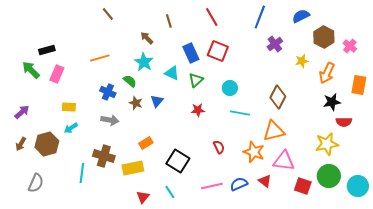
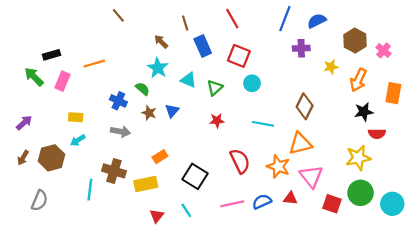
blue semicircle: (301, 16) -> (317, 21), moved
purple cross: (275, 44) -> (301, 48), turned 35
blue rectangle: (191, 53) -> (203, 46), moved
orange line: (100, 58) -> (94, 64), moved
cyan circle: (230, 88) -> (252, 83), moved
red semicircle: (219, 147) -> (240, 161), size x1.6
pink triangle: (284, 161) -> (311, 176), turned 45
red triangle: (265, 181) -> (290, 198), turned -32

